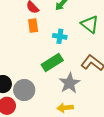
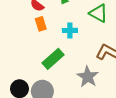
green rectangle: (52, 63) -> (53, 59), moved

